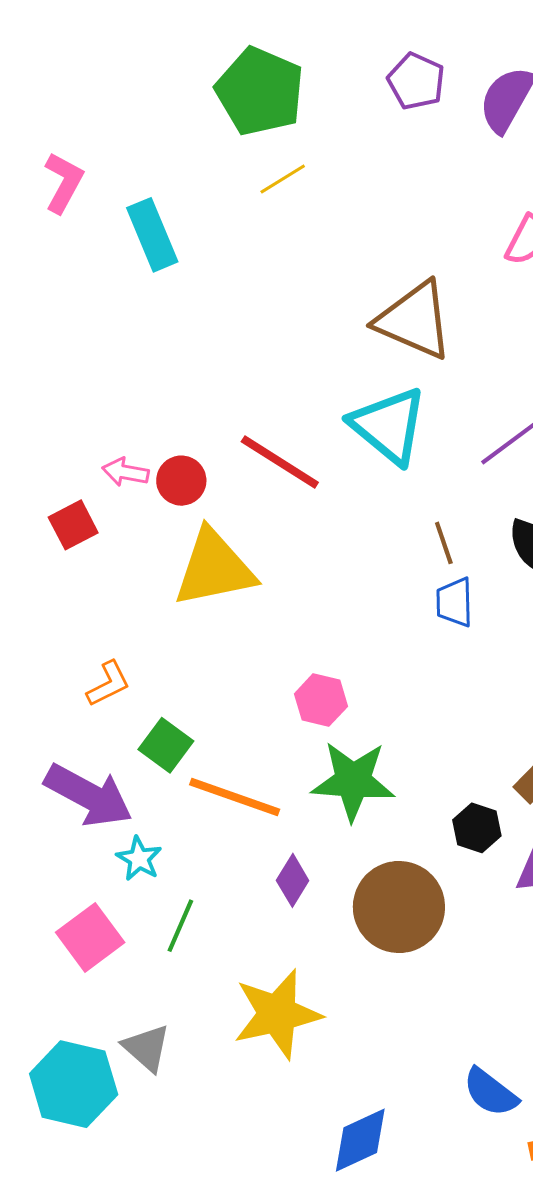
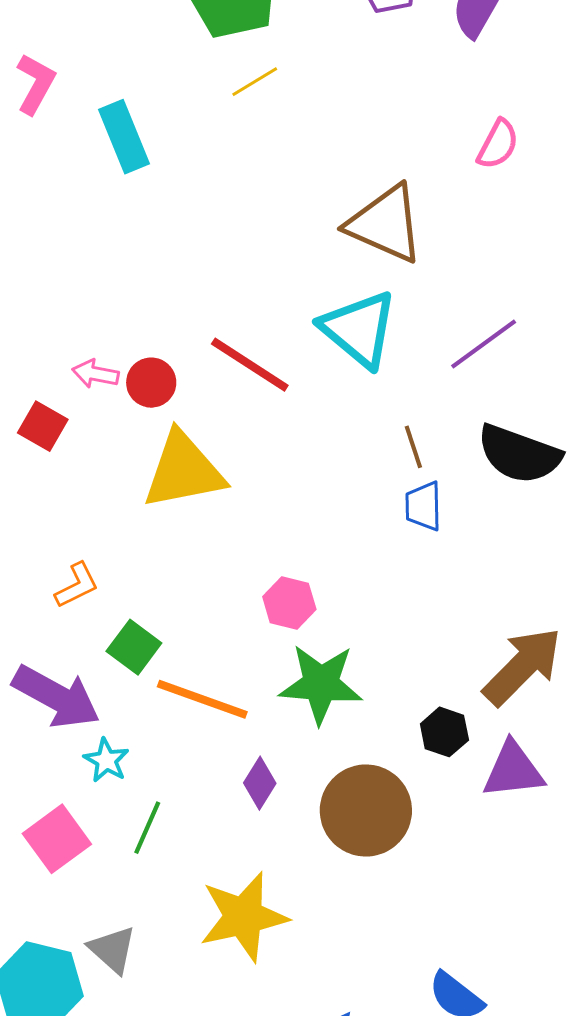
red square: (73, 525) -> (43, 426), turned -33

